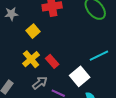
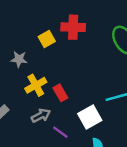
gray star: (11, 14) -> (19, 59), moved
yellow square: (33, 31) -> (47, 39), moved

